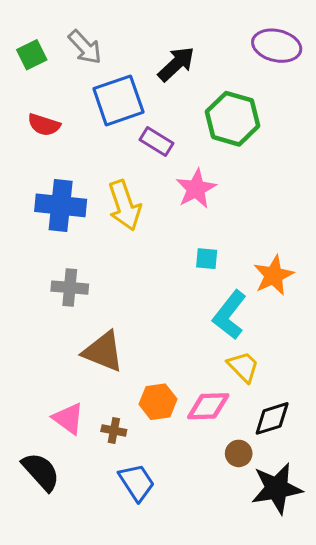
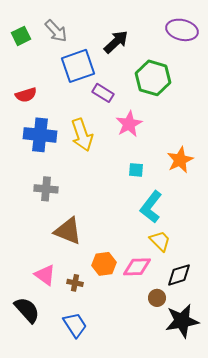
red semicircle: (44, 125) -> (26, 95), moved, turned -35
orange star: (274, 275) -> (180, 160), moved
blue trapezoid: (137, 482) -> (75, 325), moved

